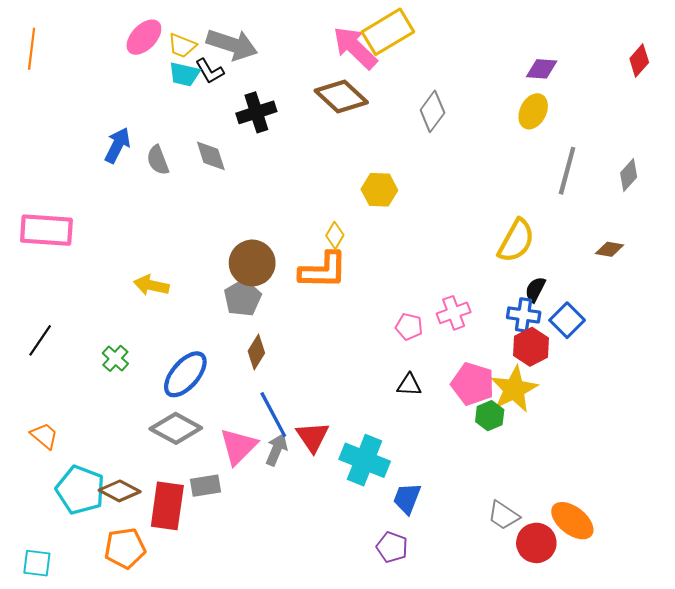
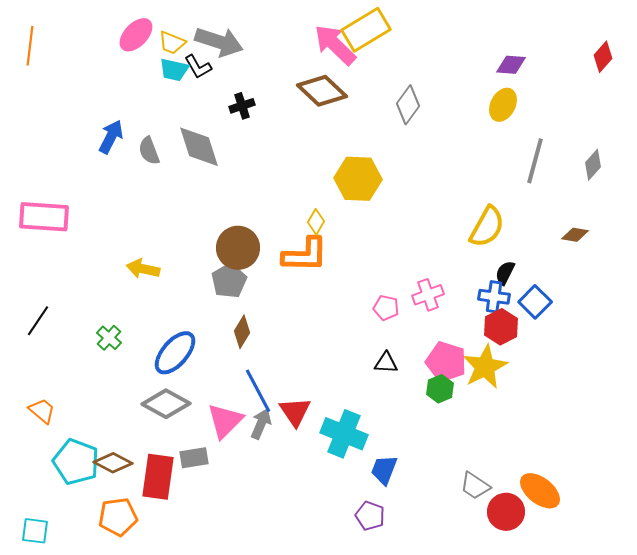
black cross: (256, 112) -> (242, 106), size x0.7
gray diamond: (211, 156) -> (199, 147), size x1.4
yellow hexagon: (379, 190) -> (358, 179), size x1.4
green hexagon: (490, 416) -> (440, 389), moved

